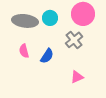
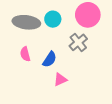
pink triangle: (77, 77) -> (60, 80), moved

